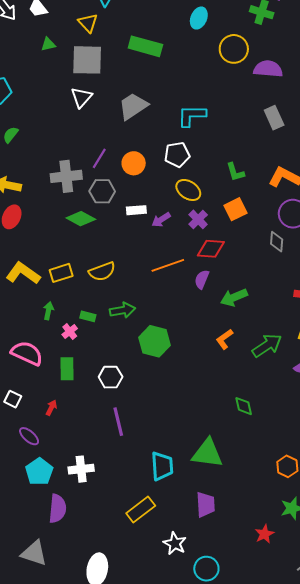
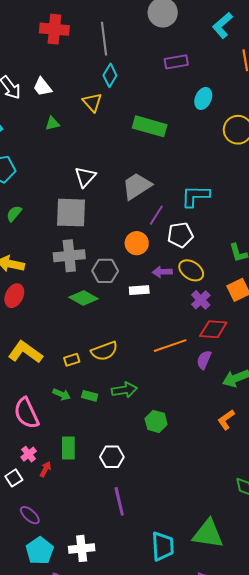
gray square: (87, 60) -> (71, 213), moved
purple line: (99, 158) -> (156, 215), moved
purple arrow: (161, 220) -> (162, 272), moved, turned 30
yellow rectangle: (61, 273) -> (72, 360), moved, size x0.7
green arrow: (48, 311) -> (62, 394), moved, turned 102
pink cross: (70, 331) -> (29, 454), moved
green hexagon: (154, 341) -> (156, 421), size x0.7
pink semicircle: (27, 353) -> (26, 413), moved, turned -140
white square: (13, 399) -> (14, 478), turned 30
red arrow: (51, 408) -> (45, 469), moved

